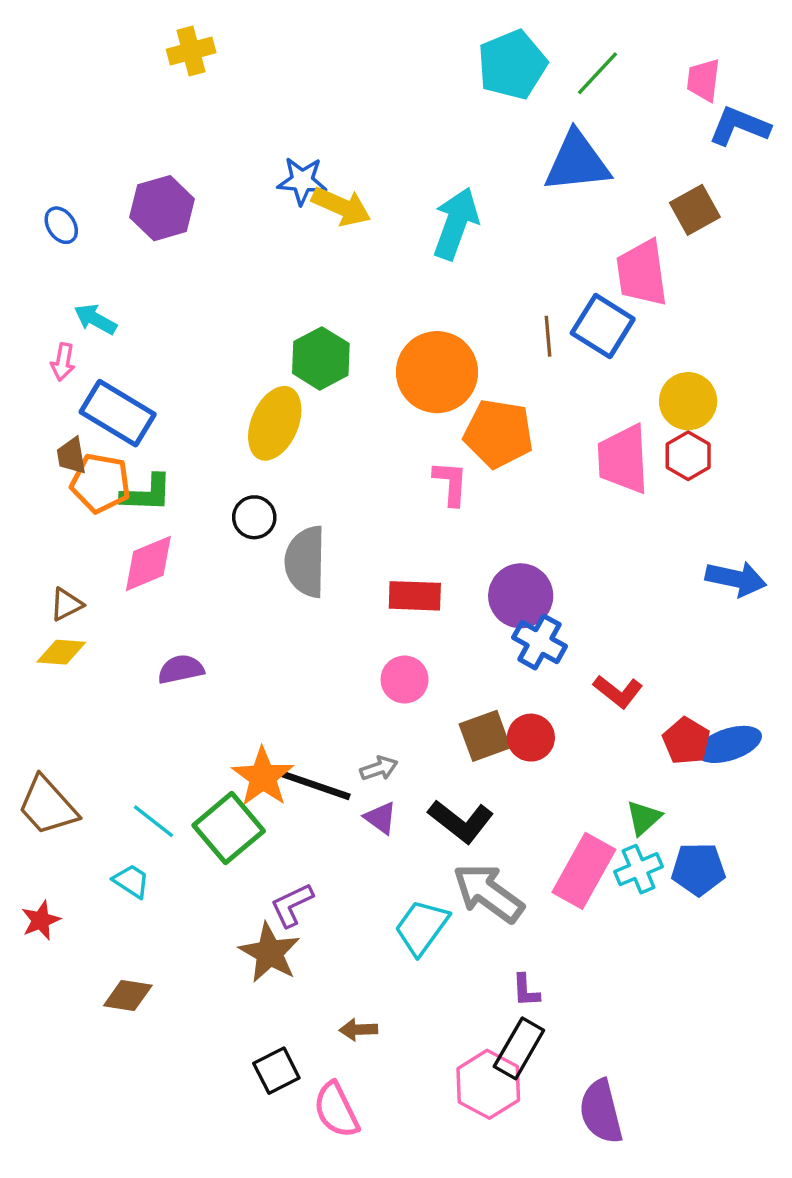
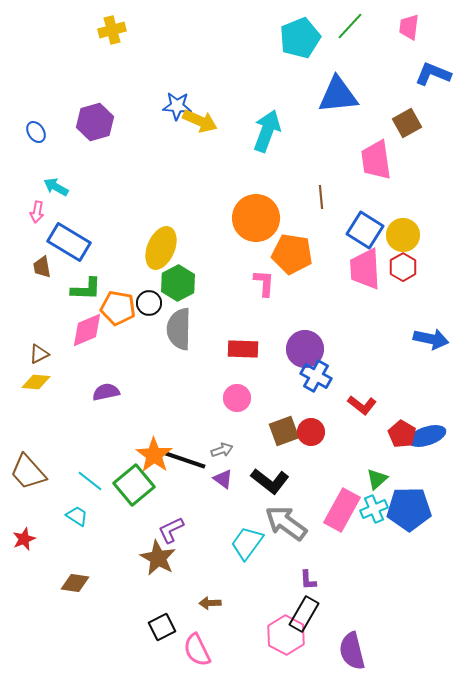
green line: (598, 73) -> (350, 26), moved
pink trapezoid: (703, 80) -> (409, 27), moved
blue square: (603, 326) -> (365, 230), moved
green hexagon: (321, 358) -> (178, 283), moved
orange pentagon: (101, 483) -> (118, 308), moved
blue pentagon: (698, 869) -> (409, 509), size x1.4

